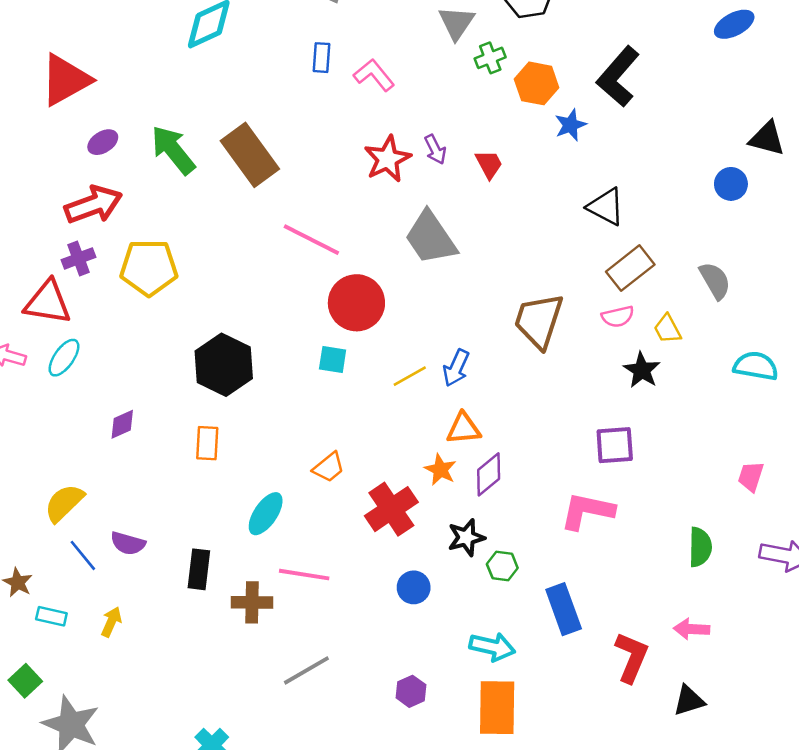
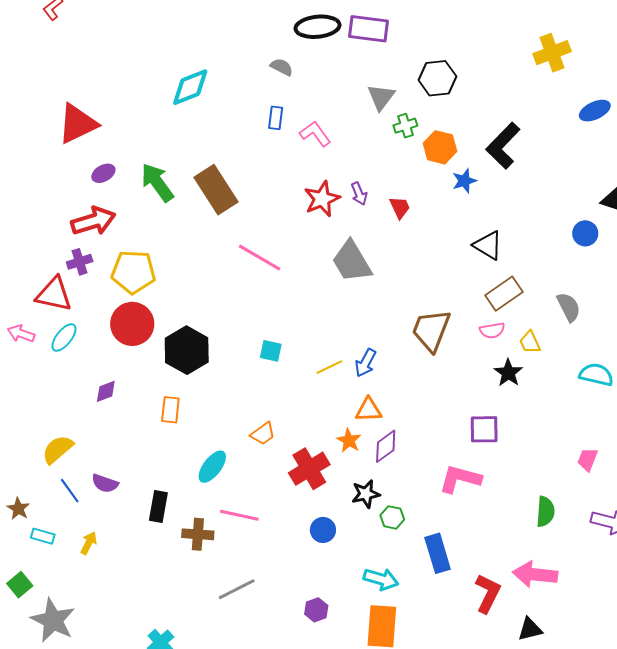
red circle: (356, 303) -> (132, 324), moved
pink arrow: (691, 629) -> (535, 574), size x1.6

